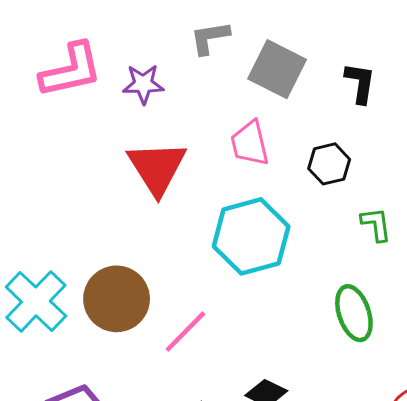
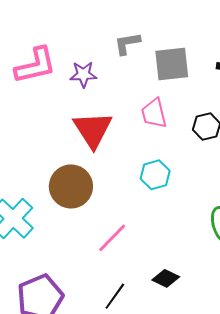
gray square: (277, 69) -> (172, 64), turned -33
cyan hexagon: (251, 236) -> (155, 175), size x0.6
brown circle: (117, 299) -> (71, 186), moved

